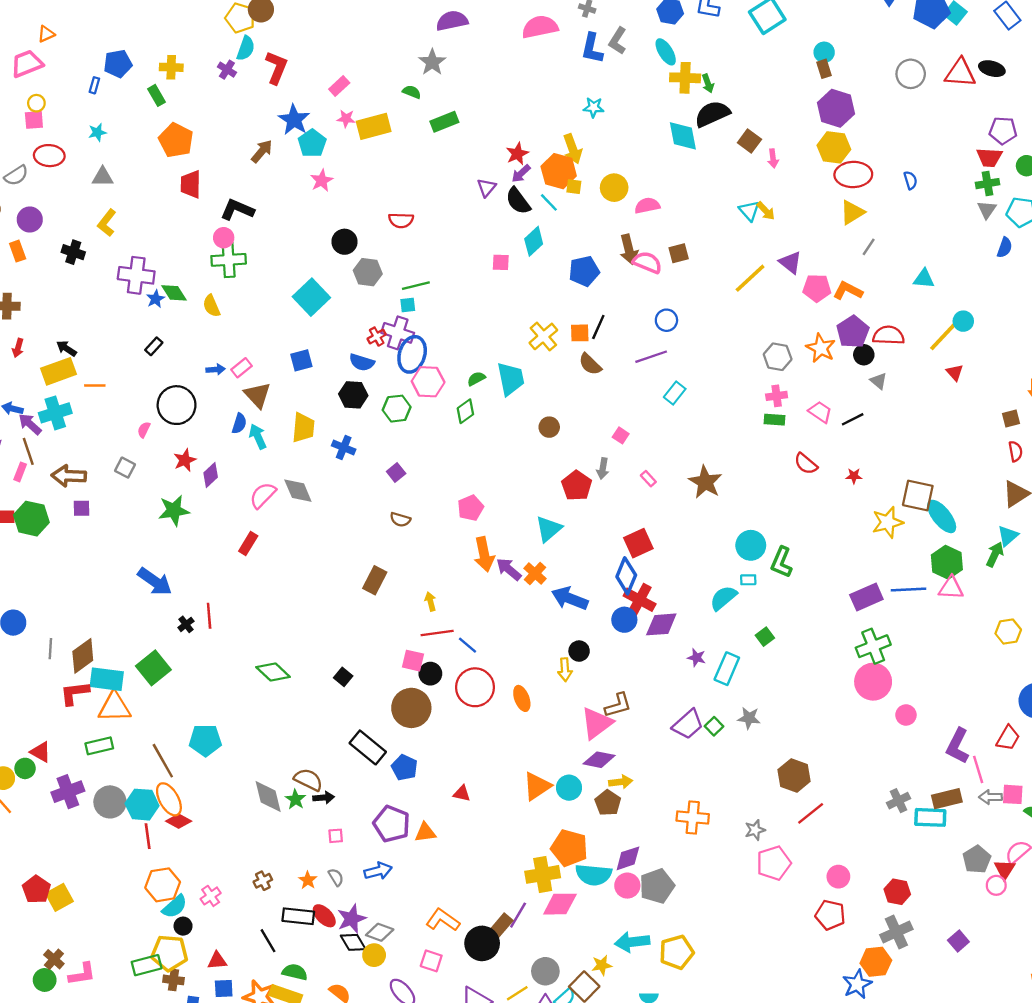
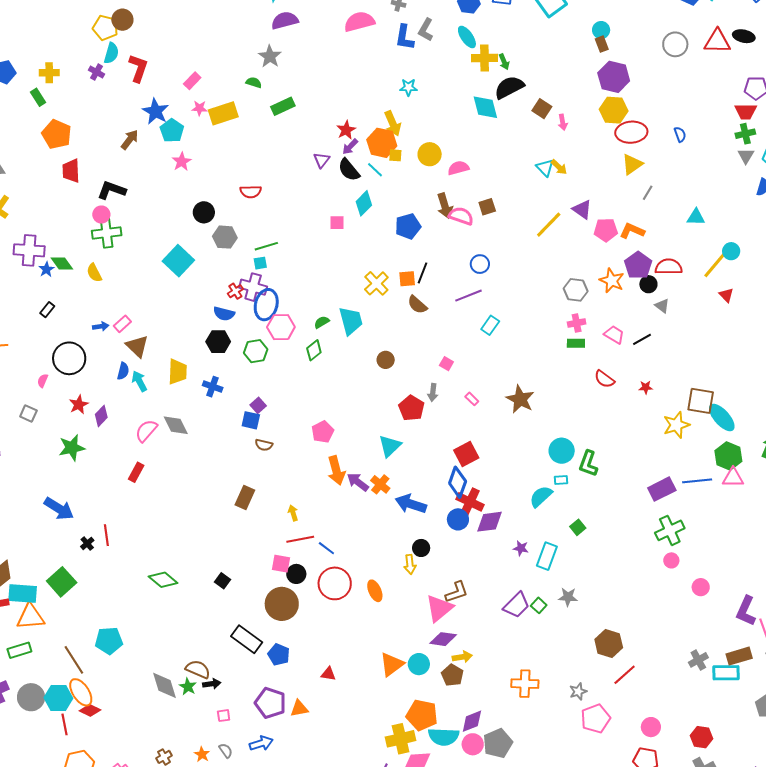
blue square: (301, 360) -> (251, 420), moved, turned 30
pink circle: (873, 682) -> (671, 560), size x0.5

